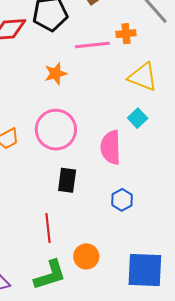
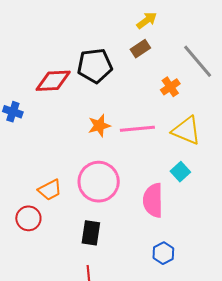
orange cross: (126, 34) -> (170, 87), turned -30
pink line: (92, 45) -> (137, 129), moved
black rectangle: (67, 180) -> (91, 233), moved

